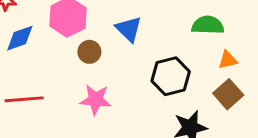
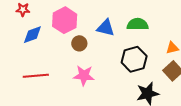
green semicircle: (208, 25) -> (138, 24), moved
blue triangle: (129, 29) -> (106, 28), turned -30

